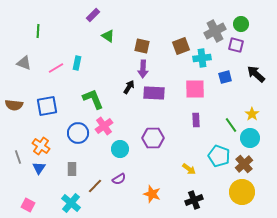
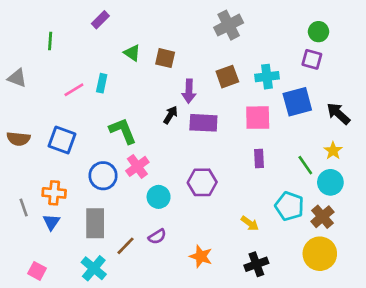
purple rectangle: (93, 15) -> (100, 20), moved
gray cross: (215, 31) -> (229, 25), moved
green triangle: (108, 36) -> (132, 53), moved
brown square: (142, 46) -> (165, 58), moved
brown square: (181, 46) -> (227, 77), moved
gray triangle: (24, 63) -> (17, 78), moved
black arrow: (256, 74) -> (338, 114), moved
blue square: (225, 77) -> (297, 102), size x1.6
blue square: (47, 106) -> (62, 140), turned 30
orange cross: (41, 146) -> (54, 193), turned -30
gray rectangle: (72, 169) -> (95, 223), size x1.6

